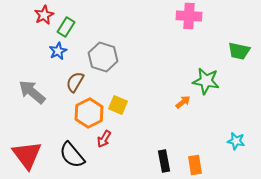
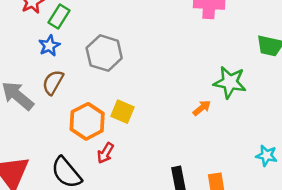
brown semicircle: (75, 82) -> (53, 82), moved

